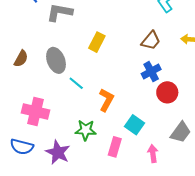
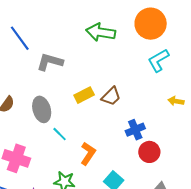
brown trapezoid: (151, 41) -> (111, 96), moved
yellow rectangle: (97, 42) -> (84, 95), turned 30

